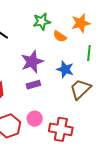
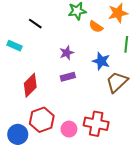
purple star: (32, 62) -> (67, 53), size x0.6
pink circle: (35, 119) -> (69, 129), moved

